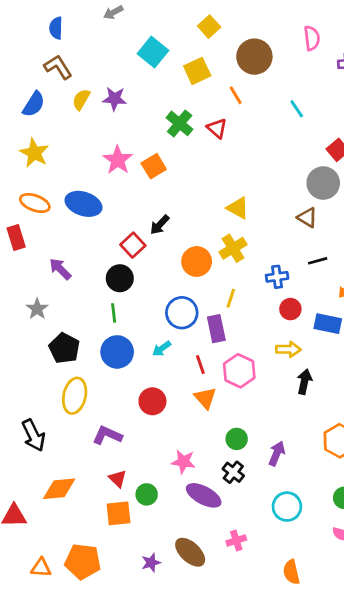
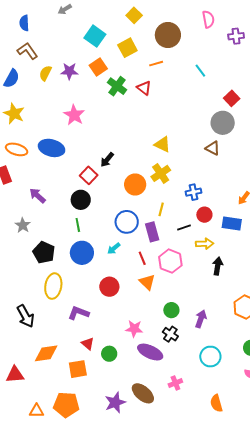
orange line: (236, 95) -> (156, 64), turned -72
orange square: (154, 166) -> (98, 67), moved
black line: (318, 261) -> (184, 227), moved
orange square: (118, 513) -> (78, 369), moved
purple star: (151, 563) -> (115, 403), size x1.5

